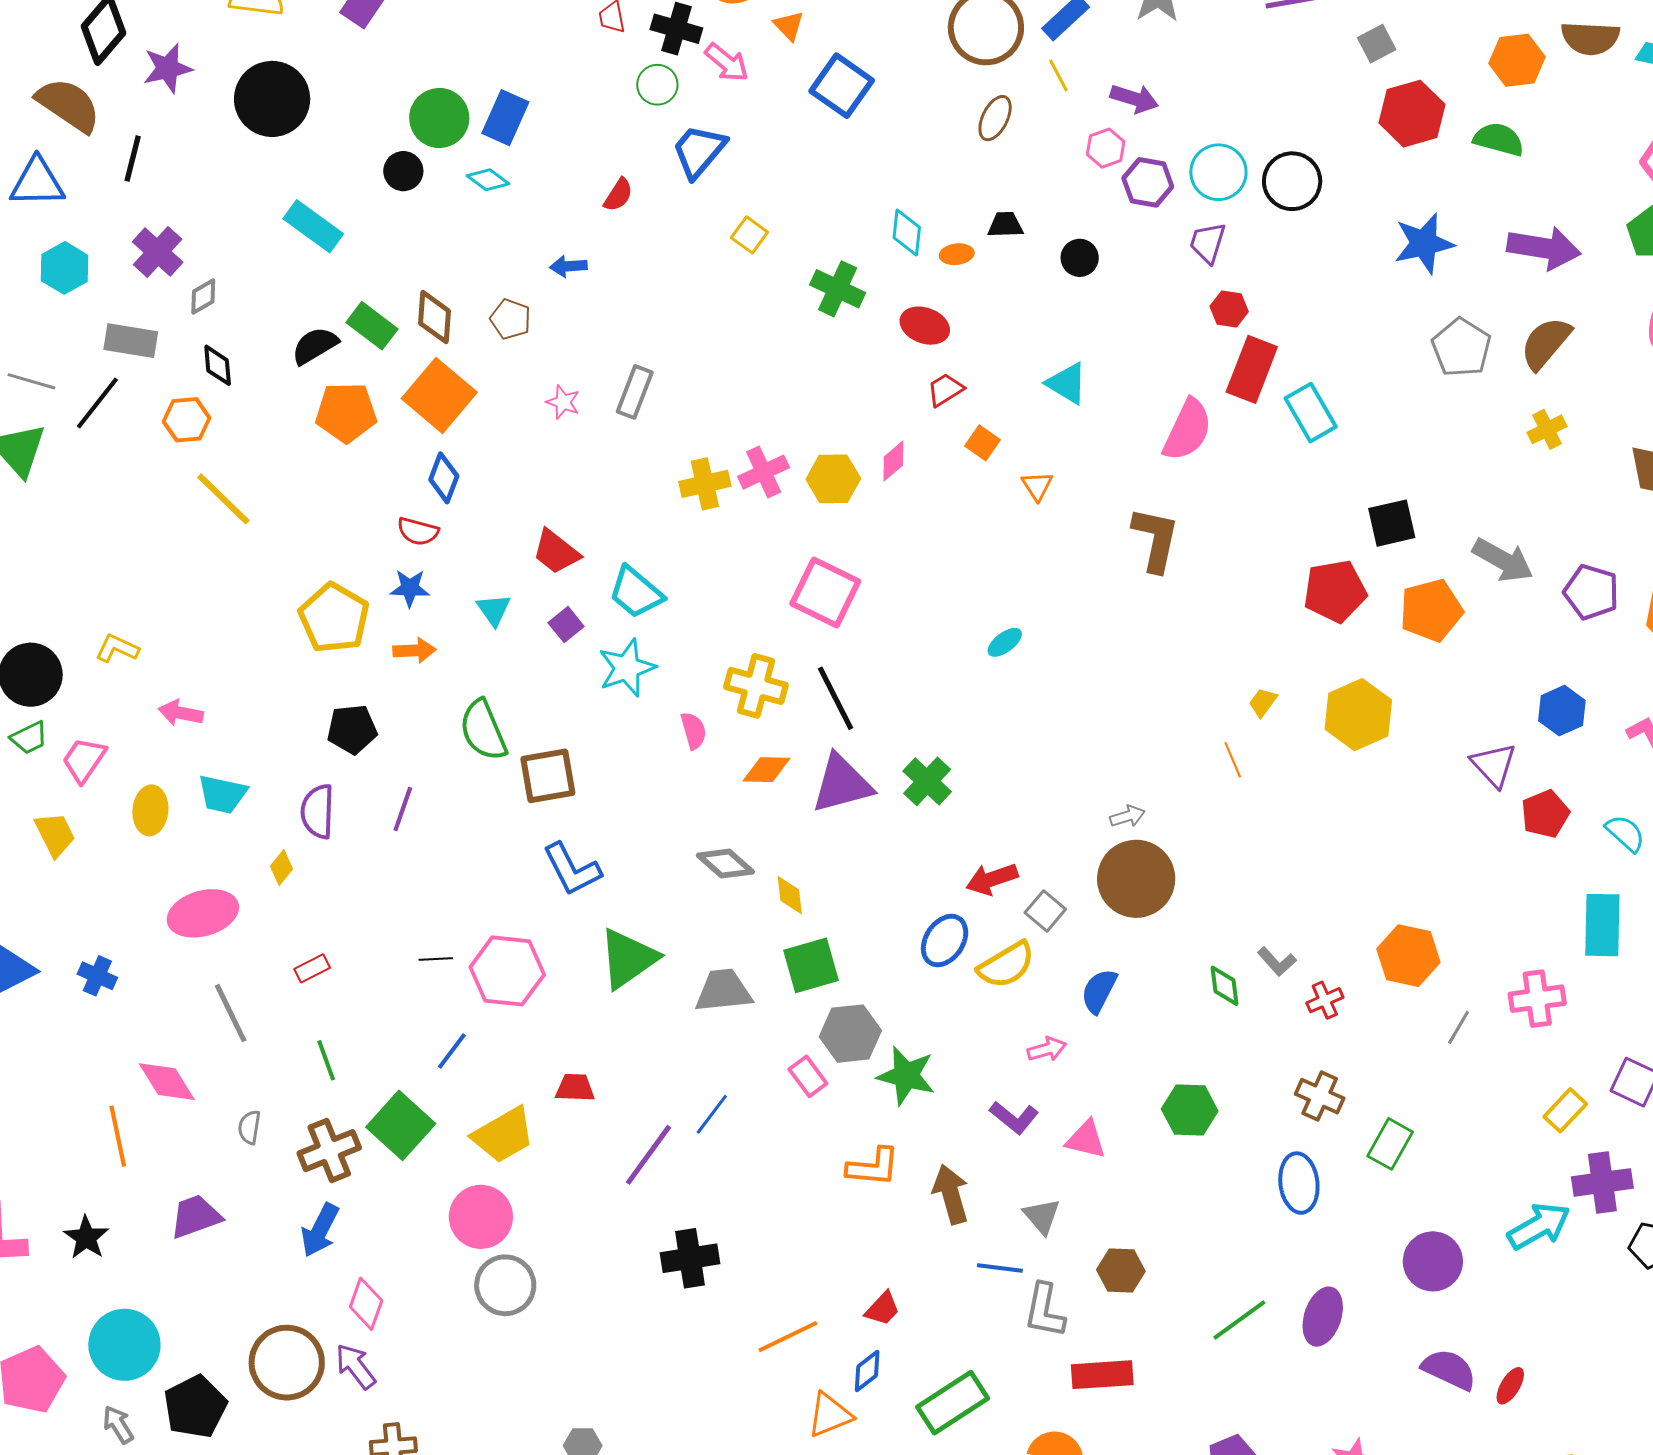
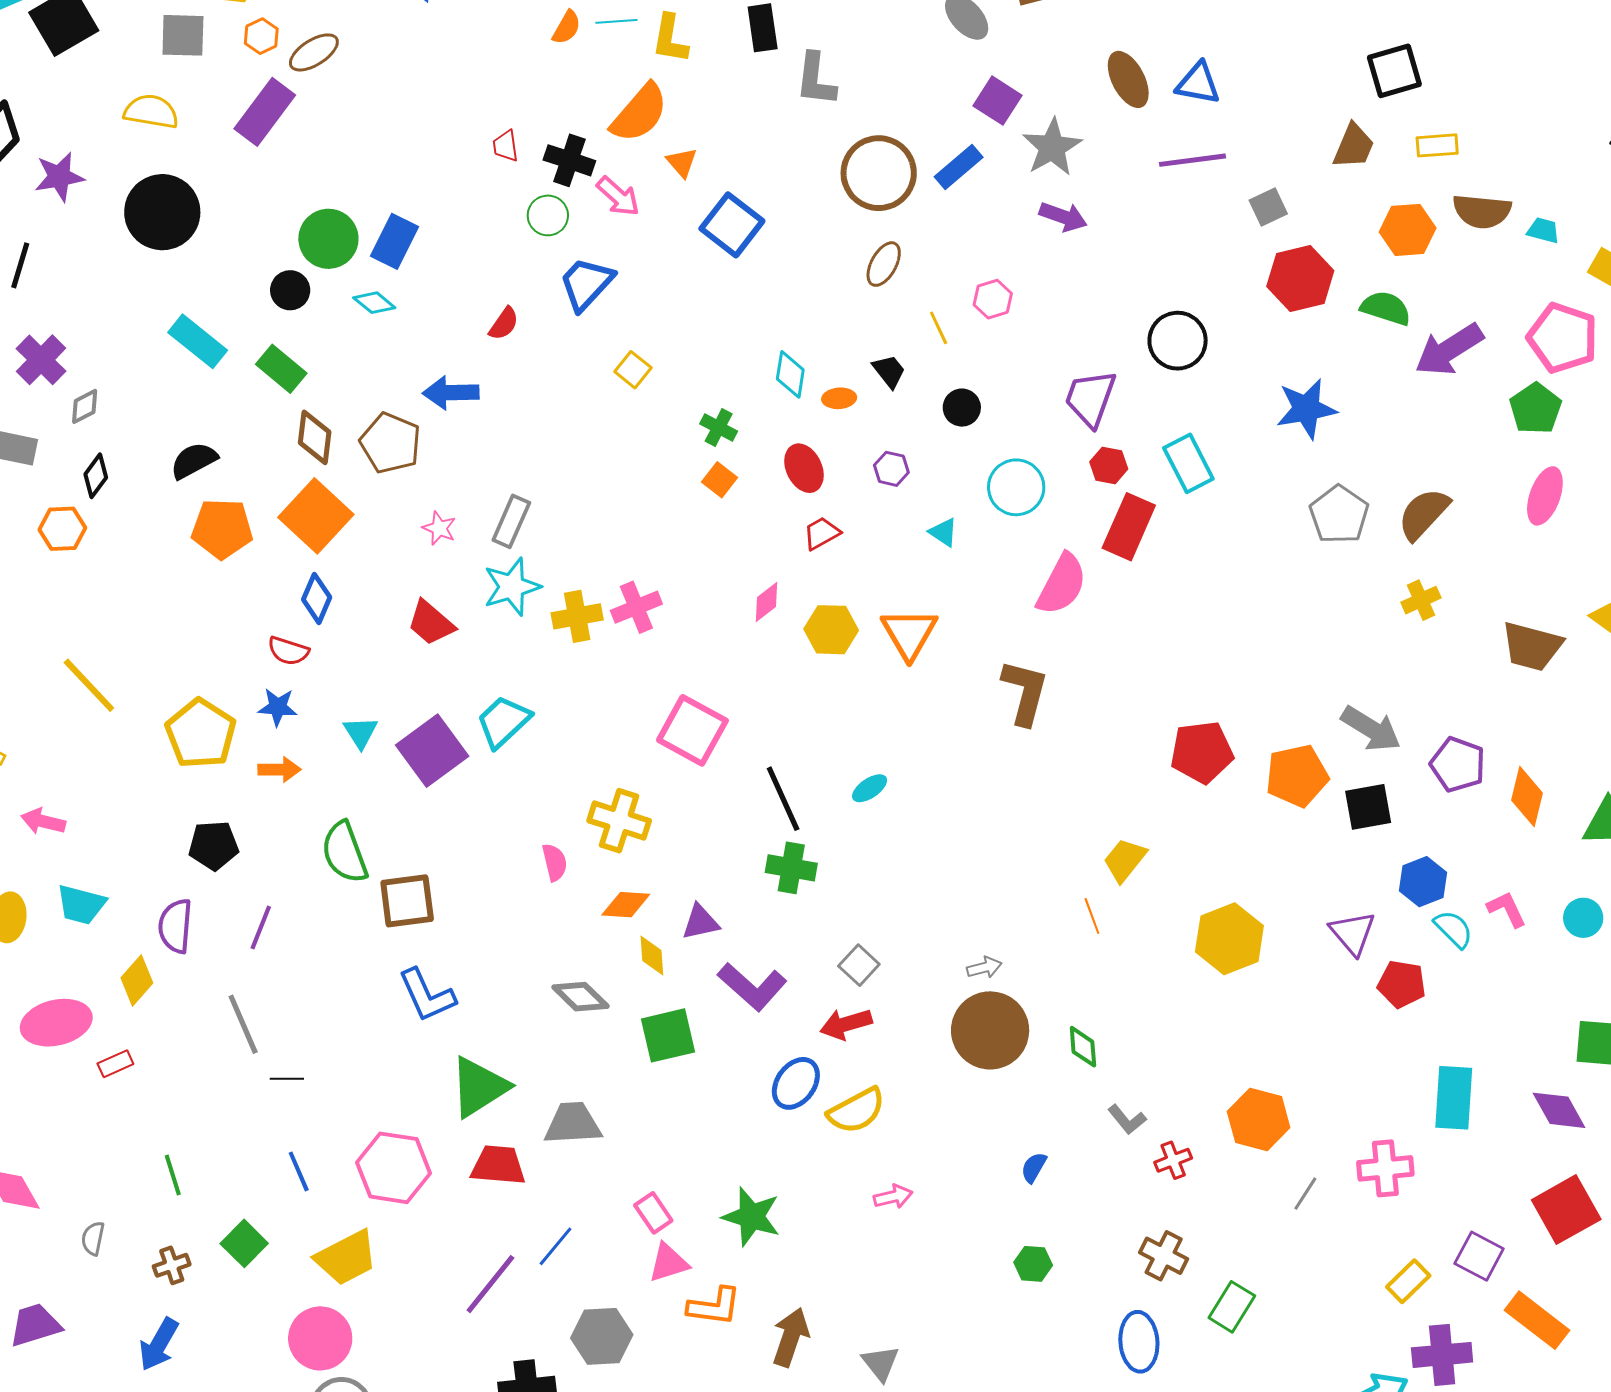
yellow line: (1058, 75) -> (939, 328), moved
purple arrow: (1134, 99) -> (1063, 217), moved
cyan circle: (1218, 172) -> (1016, 487), moved
purple hexagon: (1148, 182) -> (891, 469), moved, size x0.7
black trapezoid: (1005, 225) -> (889, 371), turned 51
purple trapezoid: (1208, 243) -> (1090, 398), size x1.4
purple arrow: (1544, 248) -> (1449, 350), moved, turned 136
blue arrow: (568, 266) -> (451, 393), size x1.5
green cross: (838, 289) -> (719, 427), size x0.7
brown pentagon: (510, 319) -> (390, 443), size x1.5
green rectangle: (372, 326) -> (281, 369), moved
red ellipse: (925, 326) -> (804, 468), turned 42
black diamond: (218, 365) -> (96, 476), turned 39
cyan triangle: (1067, 383) -> (943, 532), size x0.7
cyan rectangle: (1311, 413) -> (1188, 463), moved
orange square: (982, 443) -> (719, 480), moved
yellow hexagon: (833, 479) -> (831, 630), moved
orange triangle: (1037, 486) -> (909, 633), size x1.8
yellow line: (223, 499) -> (89, 685), moved
black square: (1392, 523) -> (1368, 807), moved
red trapezoid: (556, 552) -> (431, 623), moved
cyan trapezoid: (636, 592) -> (503, 722), turned 94
purple square: (566, 625) -> (432, 751), size x2.0
cyan star: (627, 668) -> (512, 587), moved
black line: (835, 698) -> (783, 799), moved
yellow trapezoid: (1263, 702) -> (1125, 860), size x1.5
yellow hexagon: (1358, 715) -> (1229, 939), moved
green cross: (927, 781) -> (791, 868), moved, turned -36
purple triangle: (842, 784) -> (700, 922), size x0.6
red pentagon: (1545, 814) -> (1402, 984), turned 30
cyan semicircle: (1625, 833) -> (1453, 929), moved
yellow diamond: (281, 868) -> (137, 980), size x1.4
yellow diamond: (790, 895) -> (652, 955), moved
gray square: (1045, 911) -> (859, 965), moved
green square: (811, 965) -> (668, 1035), moved
red rectangle: (312, 968) -> (115, 1064), moved
pink hexagon: (507, 971) -> (393, 1168), moved
green diamond: (1224, 986) -> (1083, 1047), moved
blue semicircle: (1099, 991) -> (1034, 1167), moved, size x0.7
gray line: (231, 1013) -> (243, 1024), moved
gray hexagon: (850, 1034) -> (602, 1336), moved
blue line: (452, 1051) -> (299, 1171), turned -63
red trapezoid: (575, 1088) -> (498, 1165), moved, size x1.4
green hexagon: (1190, 1110) -> (1033, 1264), size x0.7
purple L-shape: (1014, 1118) -> (752, 987), moved, size x1.4
green square: (401, 1125) -> (244, 1243), size x0.7
pink triangle: (1086, 1139) -> (668, 1263), moved, turned -33
brown cross: (329, 1151) -> (172, 1265), size x0.6
brown arrow: (951, 1194) -> (791, 1337), turned 32

